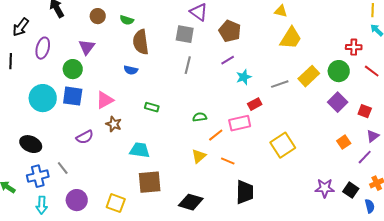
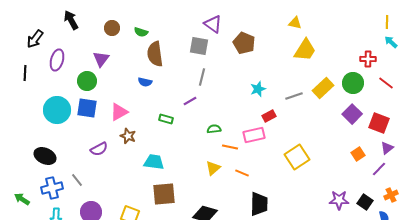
purple line: (228, 60) -> (190, 101), moved
red square: (365, 111) -> (379, 123), size x1.5
orange line: (216, 135) -> (230, 147), turned 49

